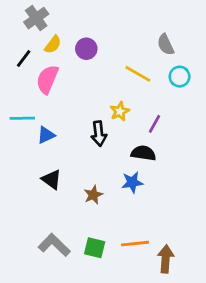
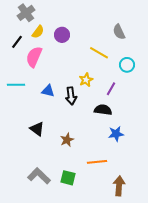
cyan circle: (180, 77) -> (127, 65), moved
blue triangle: (46, 135) -> (48, 91), moved, turned 40
blue star: (132, 182) -> (116, 134), moved
orange line: (135, 244) -> (97, 162), moved

